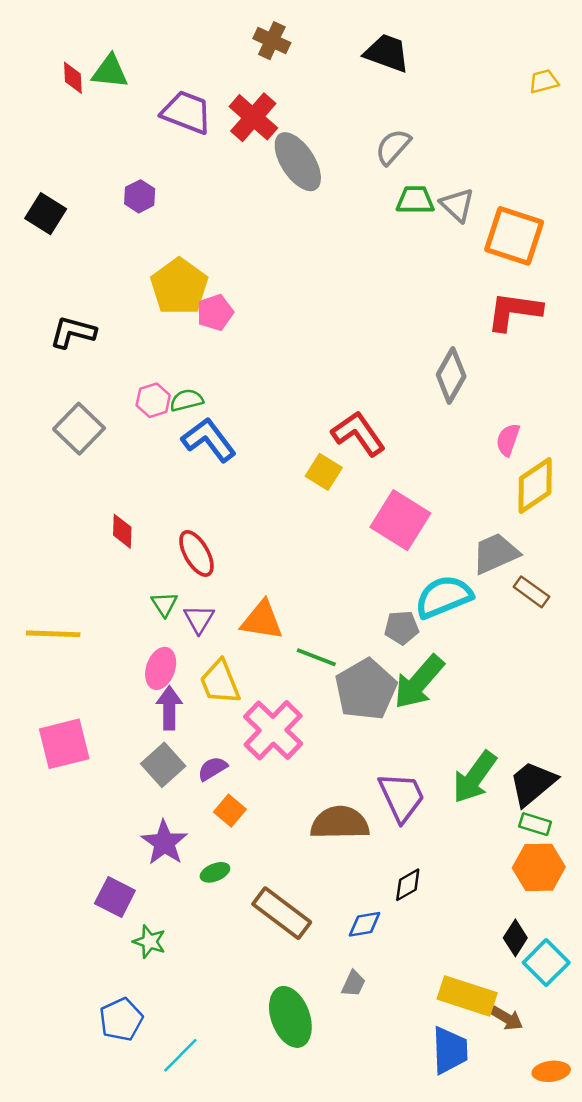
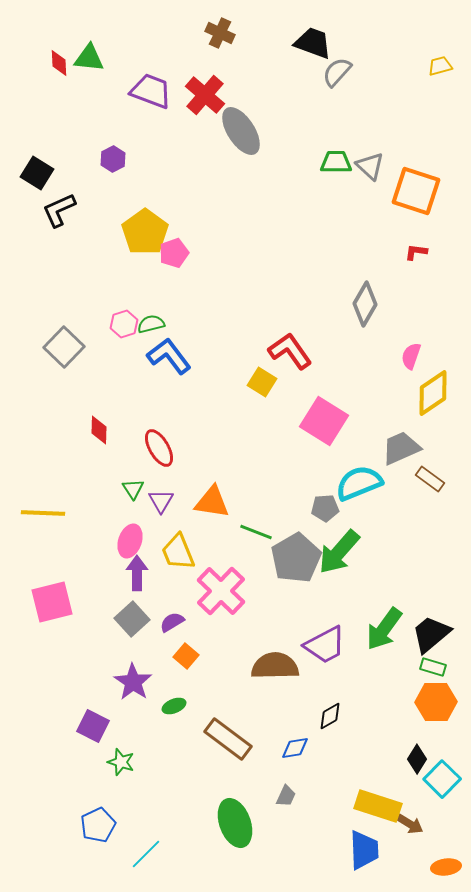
gray semicircle: (393, 147) -> (337, 72), moved
red L-shape: (514, 311) -> (416, 252), size x0.5
black L-shape: (73, 332) -> (59, 210), moved, turned -39
purple trapezoid: (402, 797) -> (325, 645), turned 87

